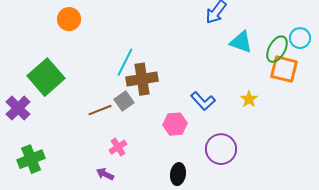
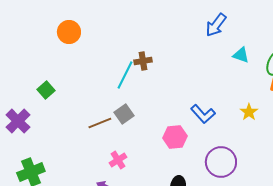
cyan triangle: (241, 42) -> (241, 55), size x0.7
green square: (46, 77) -> (46, 90), size x0.5
brown cross: (142, 79) -> (143, 61), moved, size x0.6

